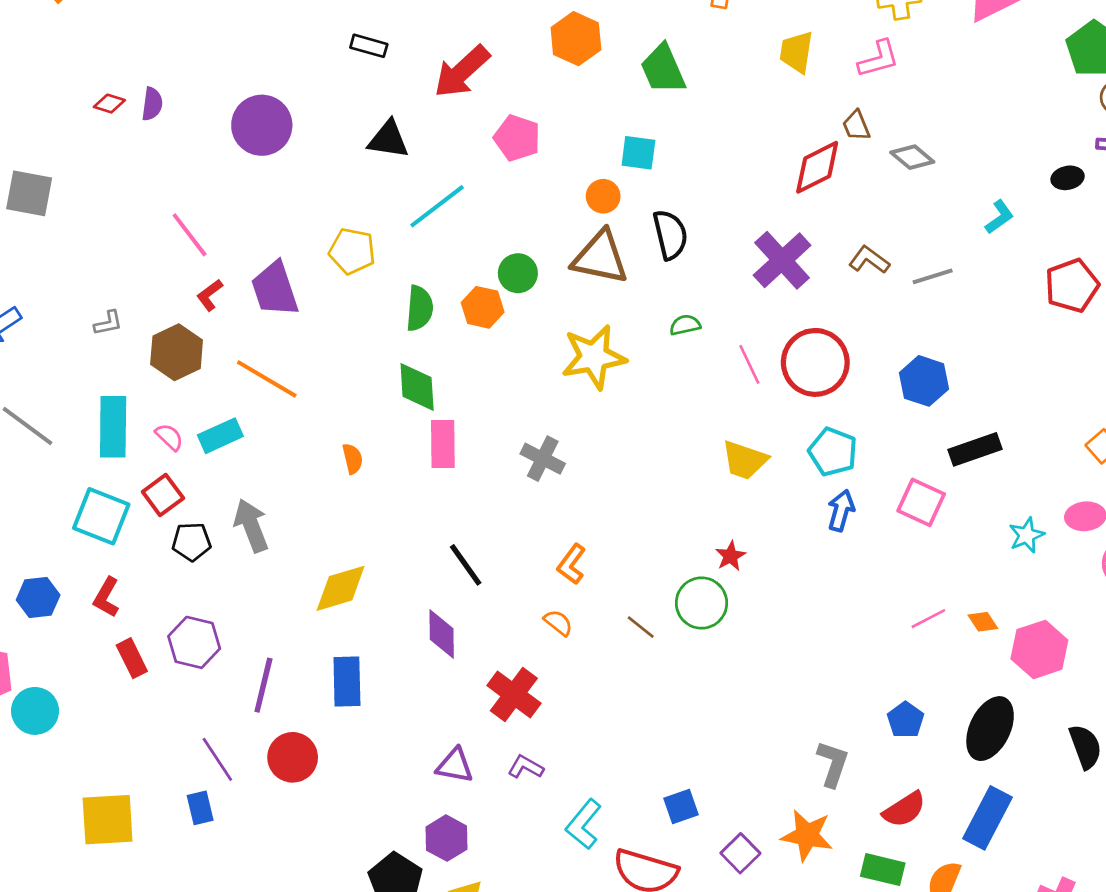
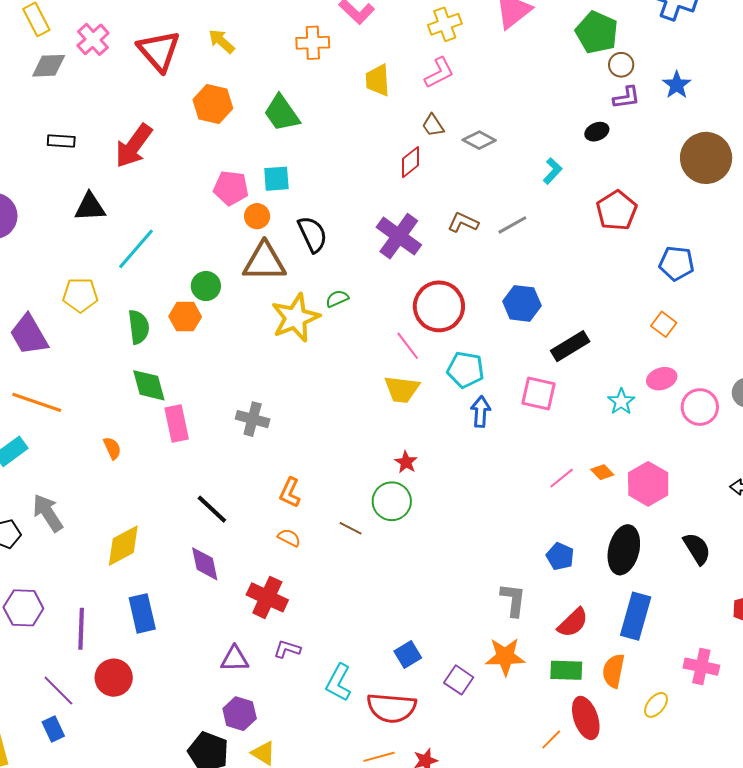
pink pentagon: (517, 138) -> (231, 188), moved
red diamond: (817, 167) -> (411, 162), size x0.7
yellow star: (594, 357) -> (295, 318), moved
pink line: (749, 364) -> (408, 346), moved

